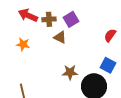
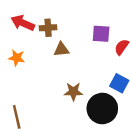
purple square: (71, 19) -> (101, 34), moved, turned 35
brown triangle: (60, 37) -> (61, 49), turned -32

